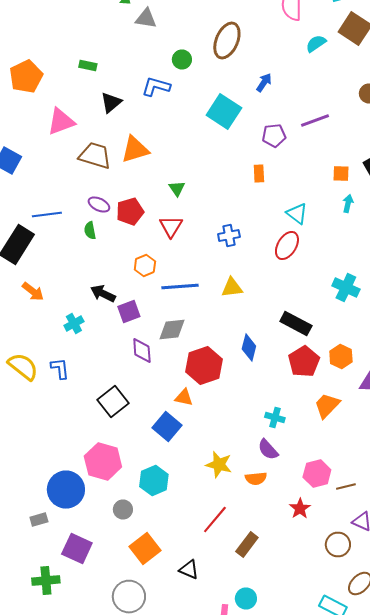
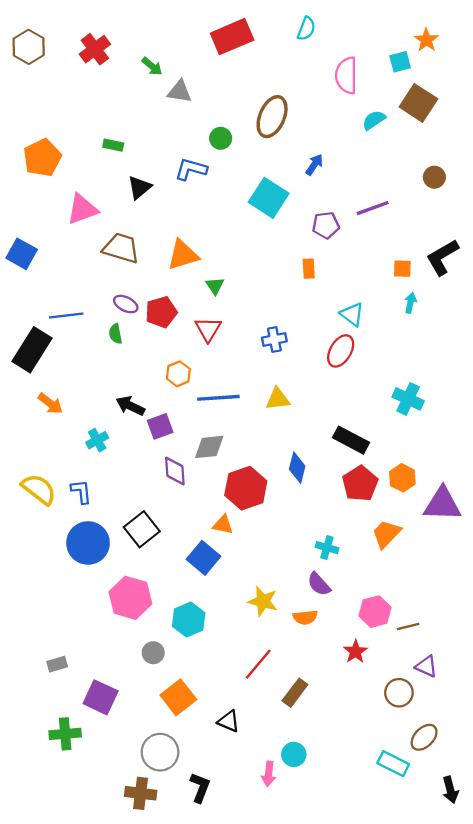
orange triangle: (135, 150) -> (183, 255), moved
blue circle: (66, 490) -> (88, 543), moved

